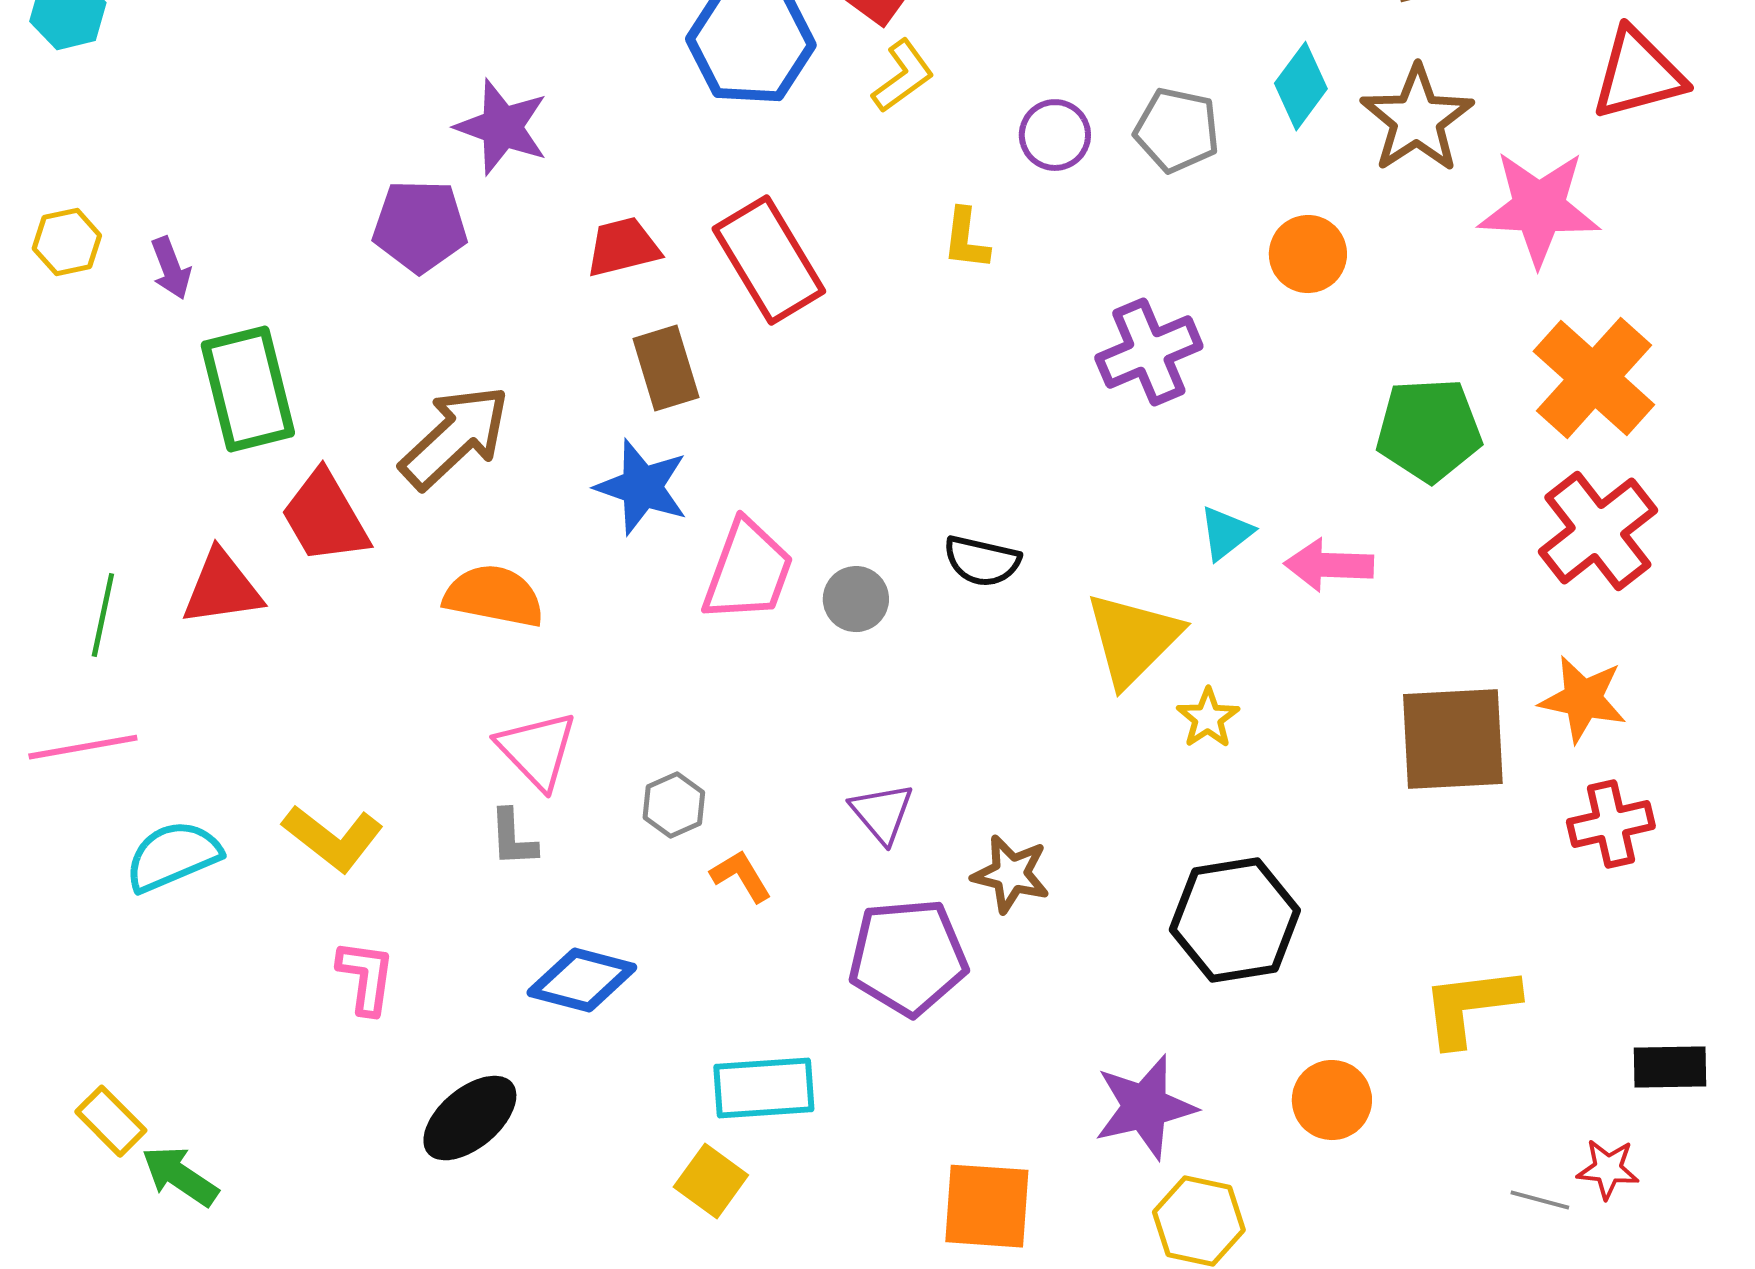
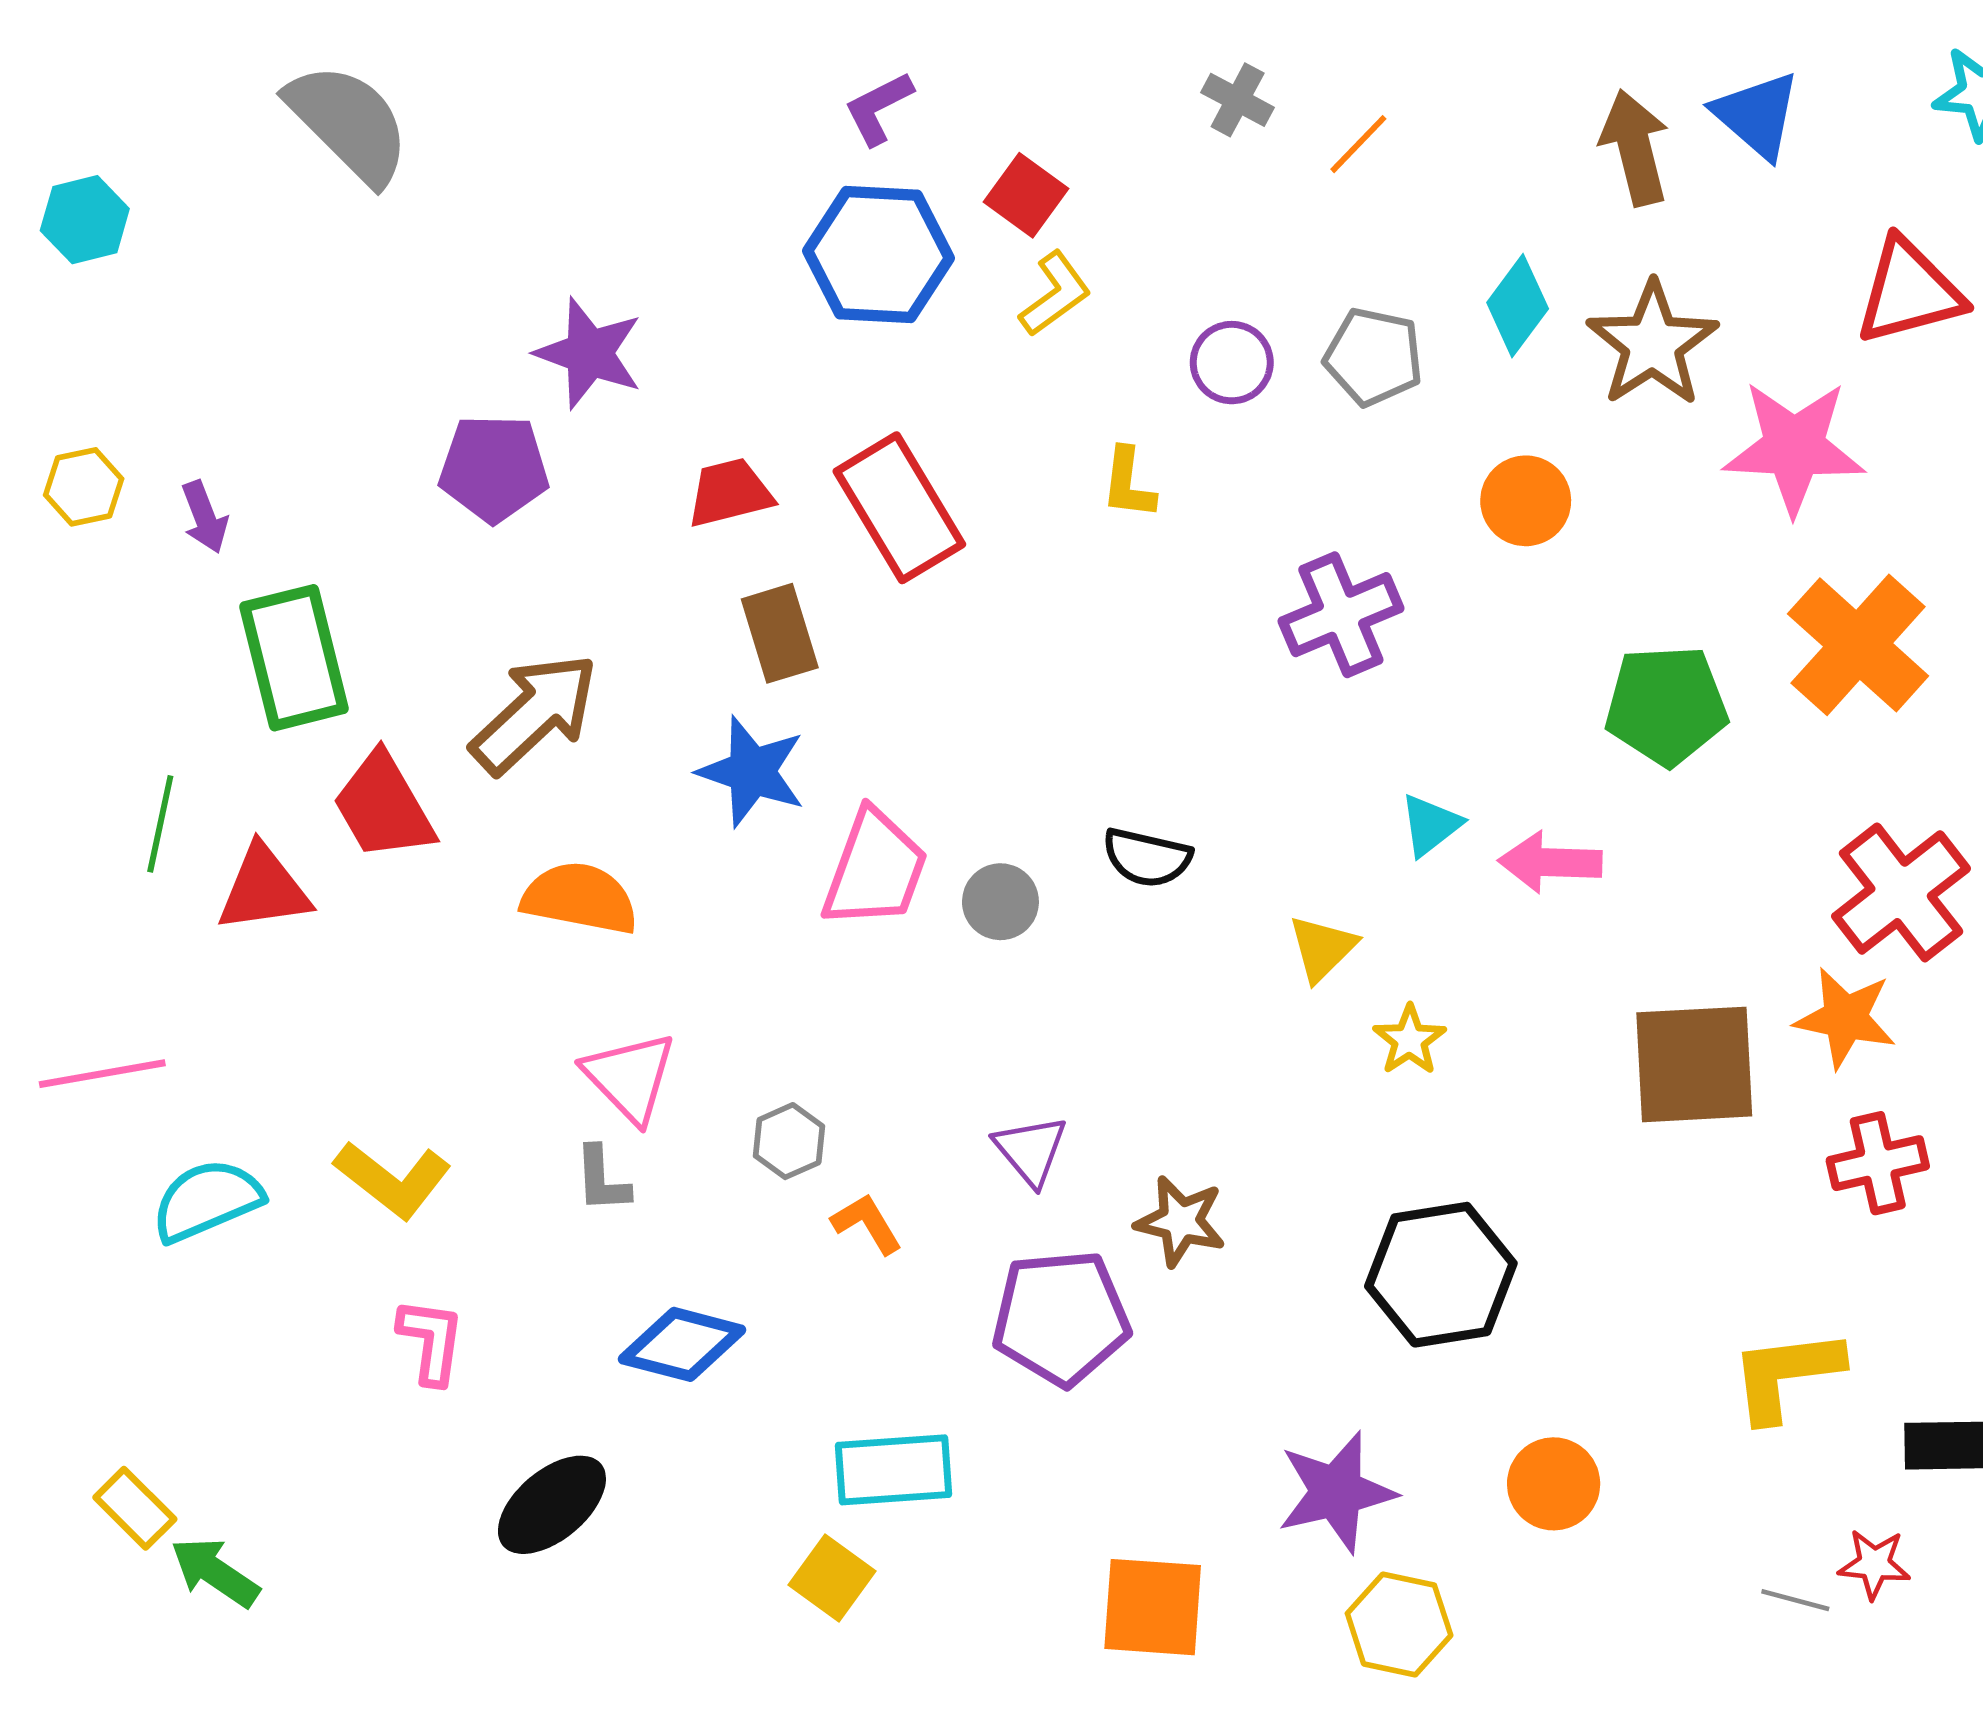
red cross: (1598, 531) -> (1901, 892), moved
green line: (103, 615) -> (160, 824), moved
yellow triangle: (1133, 639) -> (1322, 948), size x0.6
yellow L-shape: (1470, 1006) -> (1786, 1375), moved

